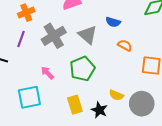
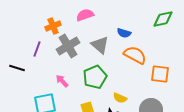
orange cross: (26, 13) -> (53, 26), moved
orange semicircle: (125, 45) -> (135, 55), size x1.6
yellow semicircle: (116, 95) -> (120, 98), moved

